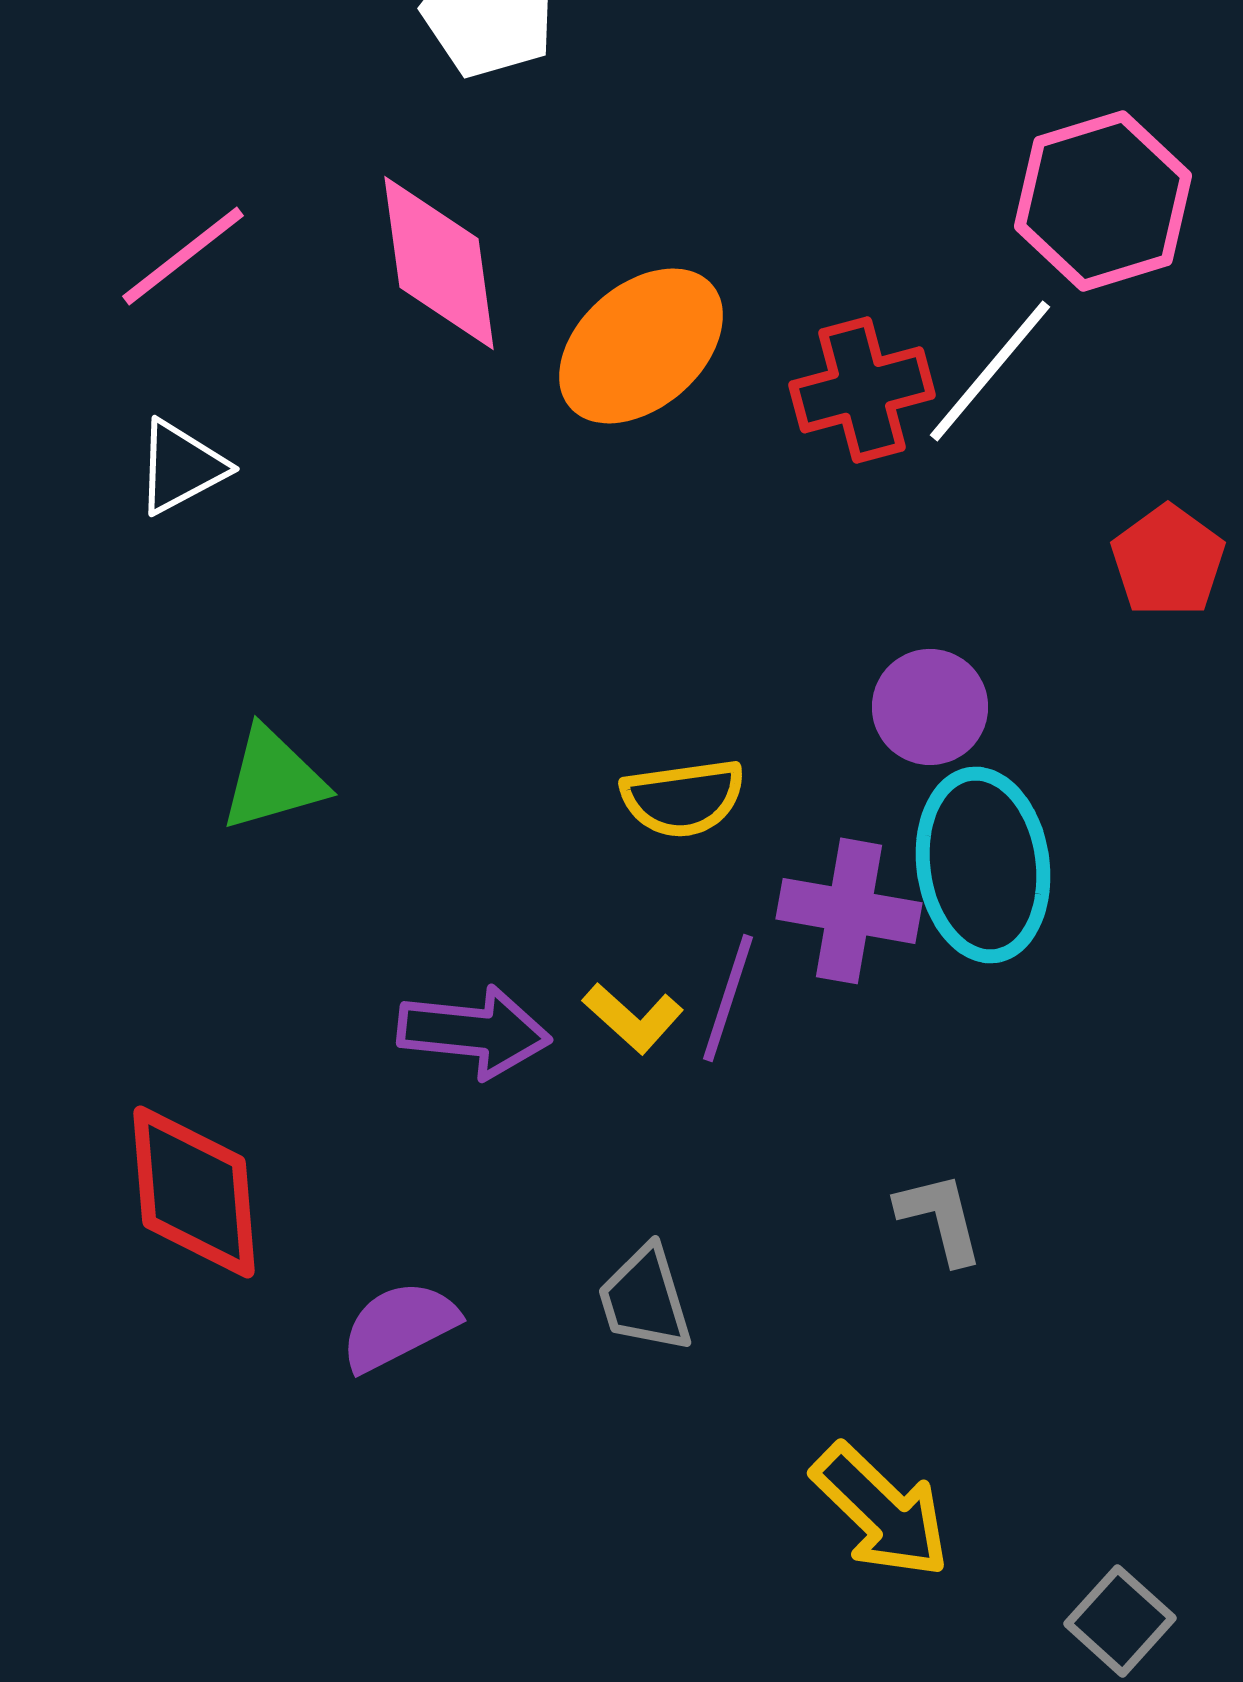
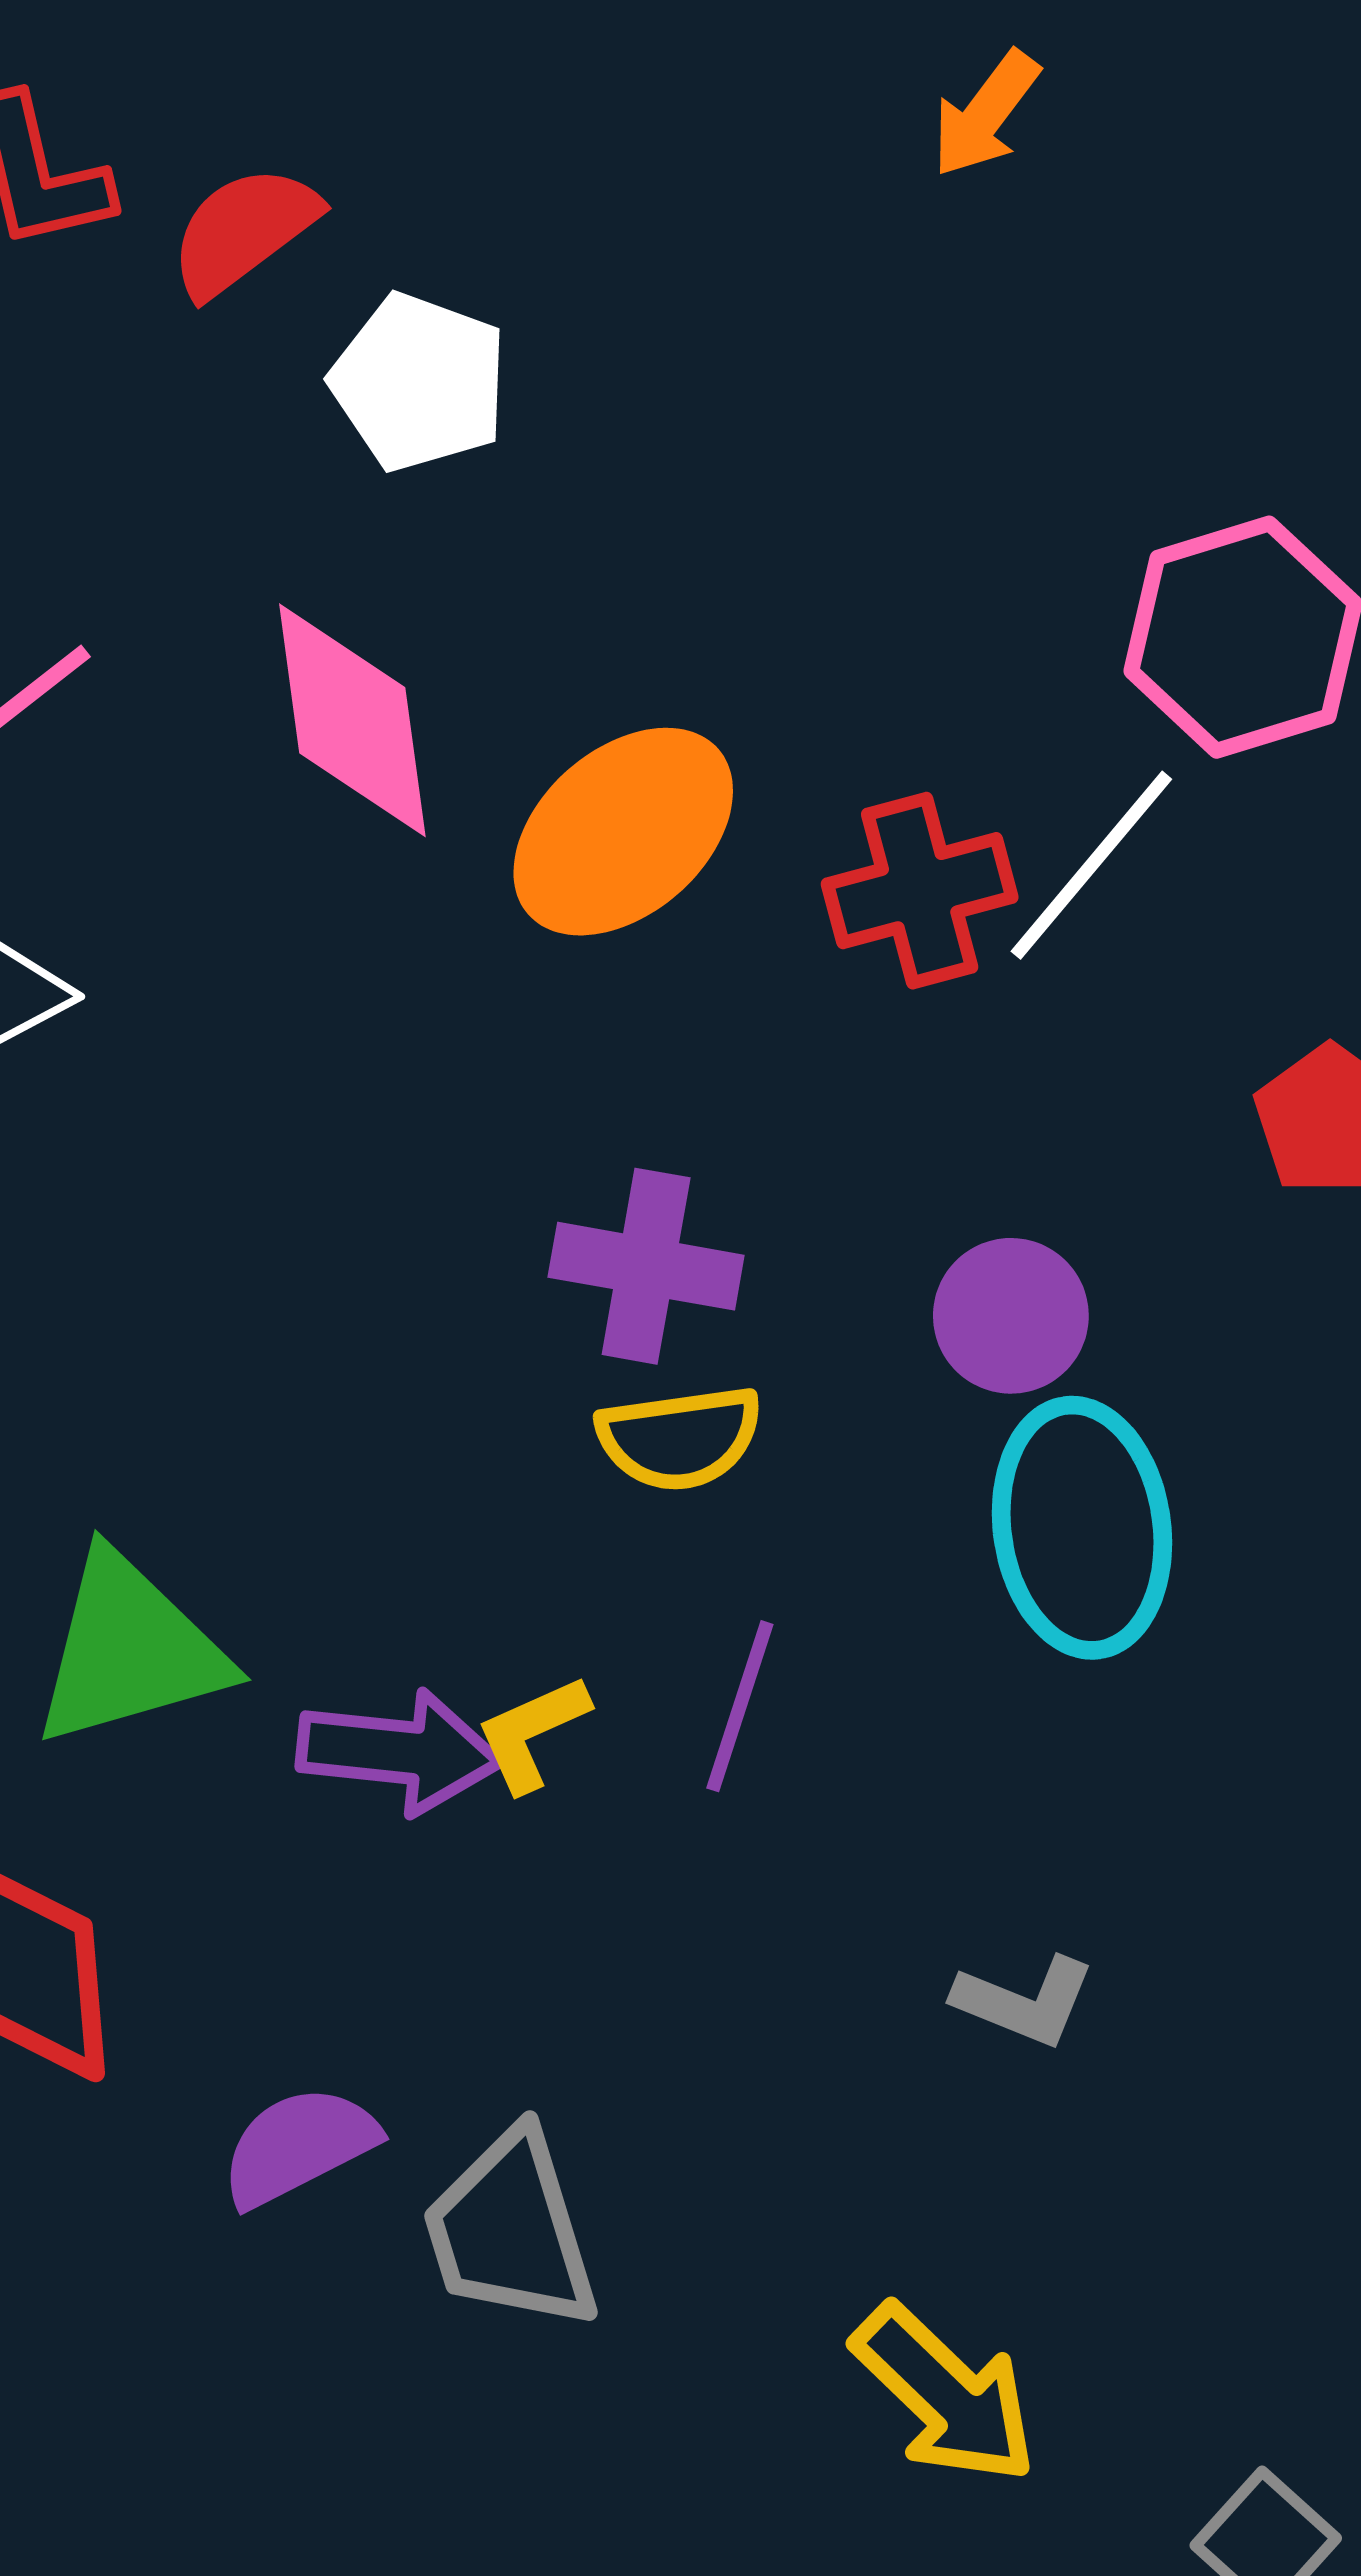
green triangle: (273, 779) -> (130, 1650), moved, size x1.4
purple cross: (849, 911) -> (646, 1266), moved
yellow L-shape: (633, 1018) -> (532, 1733), moved, turned 114
gray L-shape: (940, 1218) -> (1024, 2001), turned 126
gray trapezoid: (645, 1299) -> (511, 2231), moved, size x1.4

